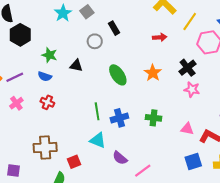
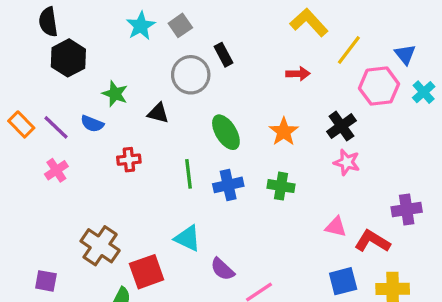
gray circle: (95, 41) -> (191, 75), size x1.5
blue semicircle: (45, 76) -> (92, 124), moved
purple line: (15, 77) -> (56, 127), turned 66
red cross: (47, 102) -> (129, 160), moved, turned -32
green line: (97, 111) -> (188, 174), moved
blue cross: (119, 118) -> (228, 185), moved
green cross: (154, 118) -> (281, 186), moved
brown cross: (45, 148) -> (100, 246), turned 35
red square: (74, 162) -> (147, 272), size x1.5

